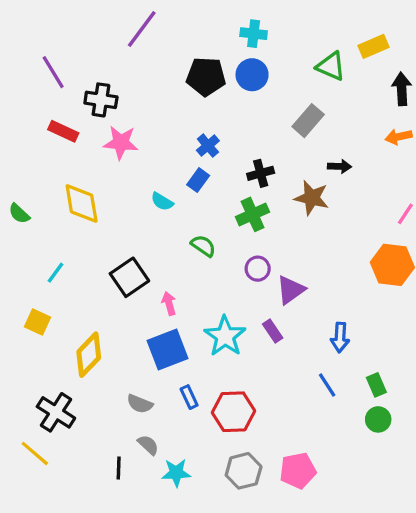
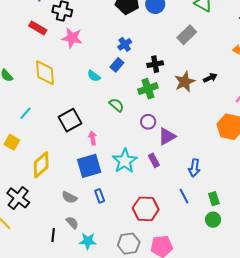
black arrow: (339, 166) -> (210, 78), moved, turned -32
brown star: (312, 198) -> (185, 82), turned 30
red hexagon: (233, 412) -> (146, 209), moved

